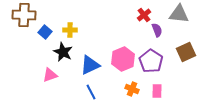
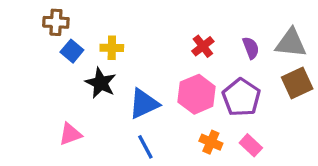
gray triangle: (179, 14) -> (291, 43), moved
brown cross: (24, 15) -> (56, 22), moved, size x0.7
red cross: (144, 15) -> (203, 46), moved
pink triangle: (50, 75) -> (70, 134), moved
pink rectangle: (157, 91) -> (251, 145), turned -48

